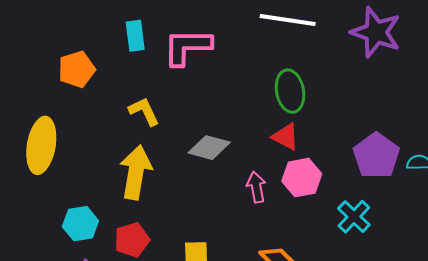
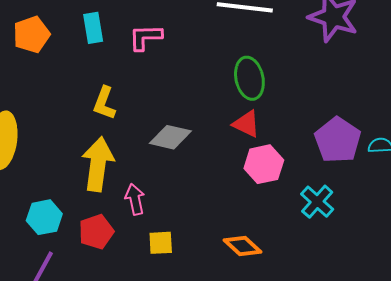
pink L-shape: (187, 47) -> (145, 37), size x0.7
orange pentagon: (77, 69) -> (31, 35), moved
yellow L-shape: (144, 111) -> (104, 103), turned -132
pink arrow: (256, 187) -> (135, 199), moved

